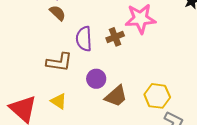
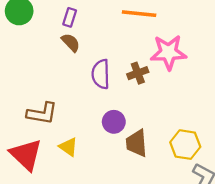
brown L-shape: (59, 62) -> (42, 113), moved
brown trapezoid: (116, 96) -> (137, 143), turned 125

